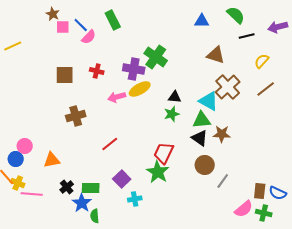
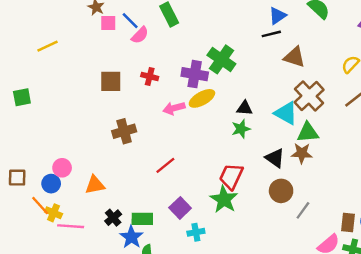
blue triangle: (202, 21) -> (277, 16), turned -35
black line: (247, 36) -> (271, 34), moved
green triangle: (202, 120) -> (308, 132), moved

